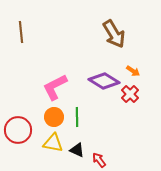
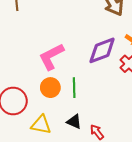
purple diamond: (104, 81) -> (102, 50), turned -52
yellow triangle: (53, 143) -> (41, 125), moved

